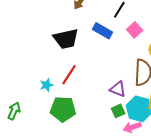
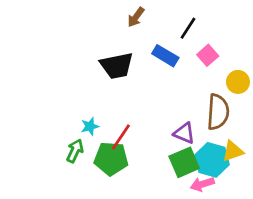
red line: (69, 75) -> (121, 137), moved
green arrow: (14, 111) -> (75, 151), moved
green square: (118, 111) -> (184, 162), size x1.6

